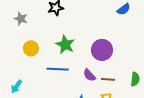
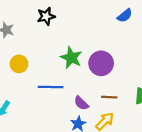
green star: (65, 45) -> (71, 58), moved
purple semicircle: (89, 75) -> (81, 103), moved

